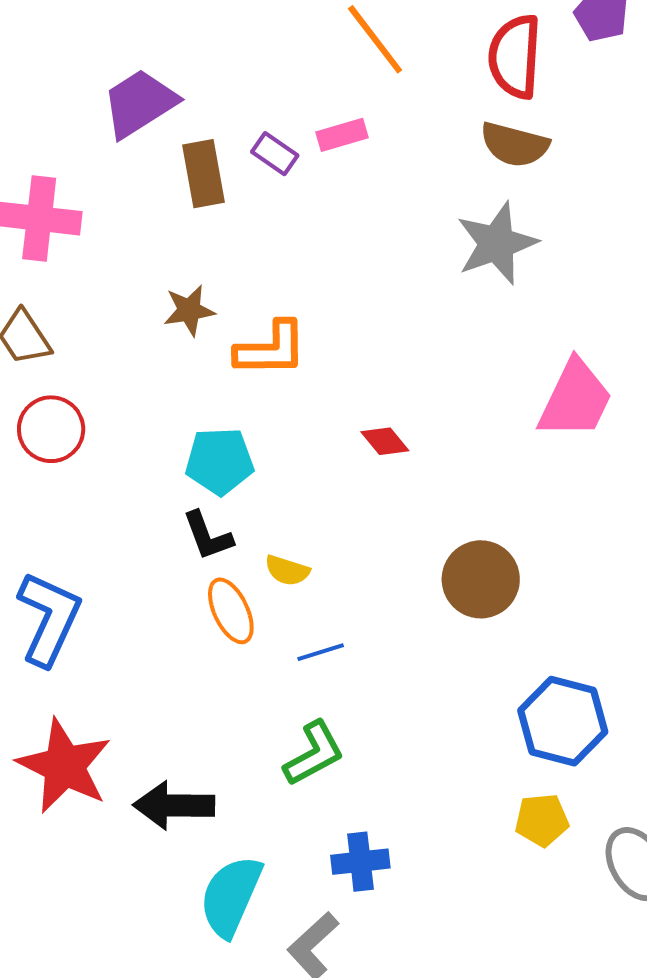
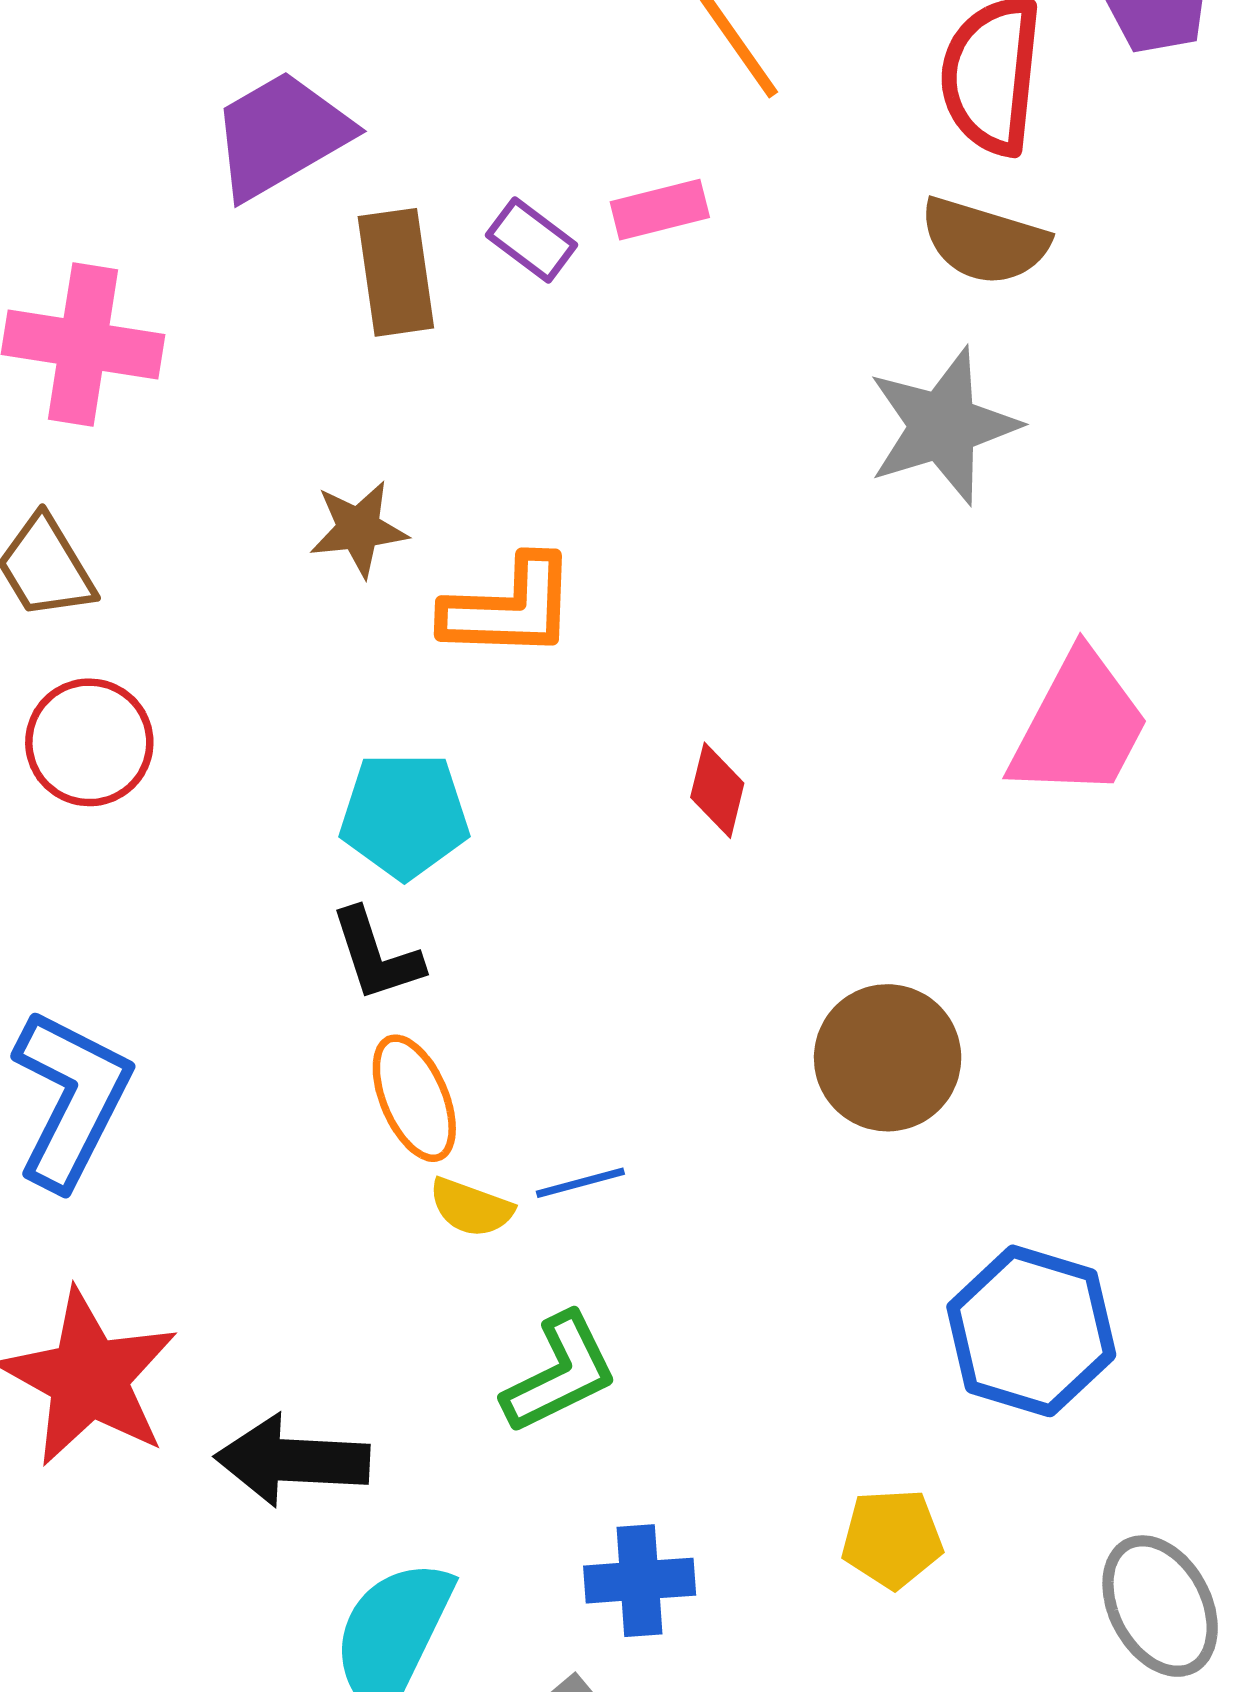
red diamond: (385, 441) -> (717, 790), turned 51
yellow semicircle: (287, 570) -> (471, 1207), moved
yellow pentagon: (542, 820) -> (892, 1539), moved

